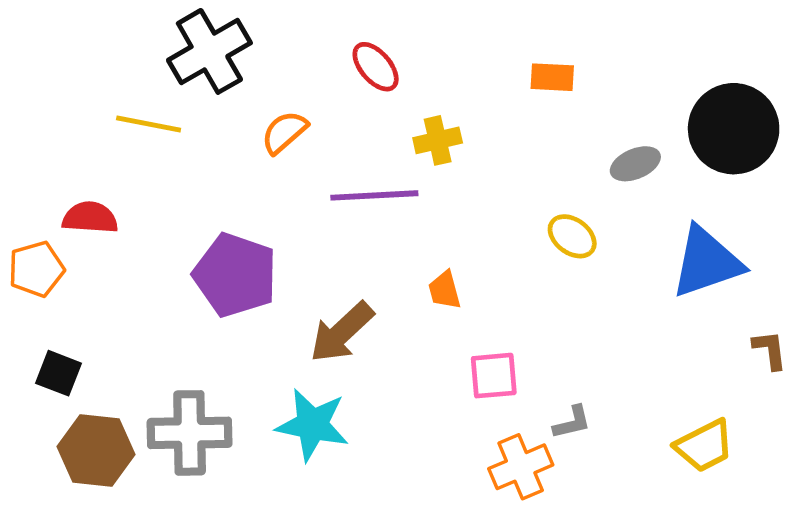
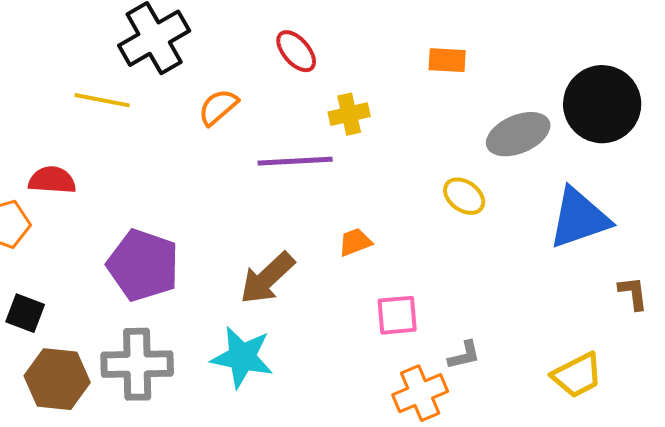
gray ellipse: (635, 164) -> (518, 134), size x1.5
purple pentagon: (235, 275) -> (143, 265), moved
orange trapezoid: (445, 290) -> (355, 242), turned 84

